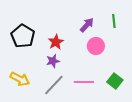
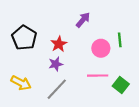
green line: (114, 21) -> (120, 40), moved
purple arrow: (87, 25) -> (83, 20), moved
pink line: (84, 82) -> (98, 76), moved

